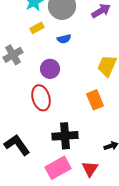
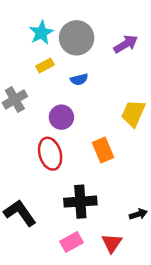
orange rectangle: (95, 100) -> (103, 150), moved
pink rectangle: (58, 168) -> (72, 242), size x0.7

